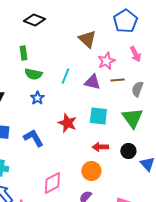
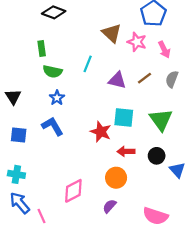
pink star: (106, 61) -> (137, 42), moved, turned -30
cyan line: (65, 76) -> (88, 64), moved
brown line: (117, 80) -> (145, 78), turned -32
gray semicircle: (137, 89) -> (172, 79), moved
red star: (67, 123) -> (101, 132), moved
blue L-shape: (33, 138) -> (53, 126), moved

